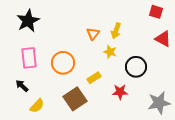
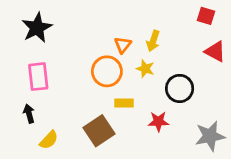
orange circle: (63, 63) -> (107, 71), moved
yellow rectangle: (94, 78) -> (124, 103), turned 32
black arrow: (22, 86) -> (29, 114), turned 32

